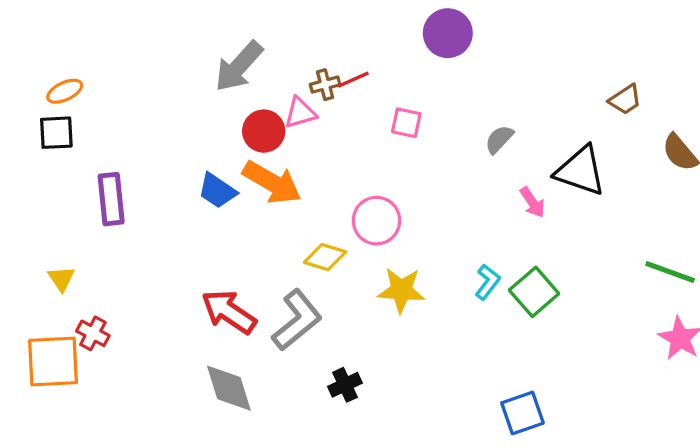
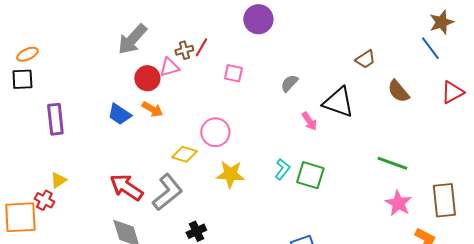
red line: (353, 80) -> (201, 47), turned -36
orange arrow: (272, 182) -> (152, 109), size x0.6
yellow triangle: (61, 279) -> (58, 180), moved, turned 30
green square: (534, 292) -> (310, 175), turned -32

